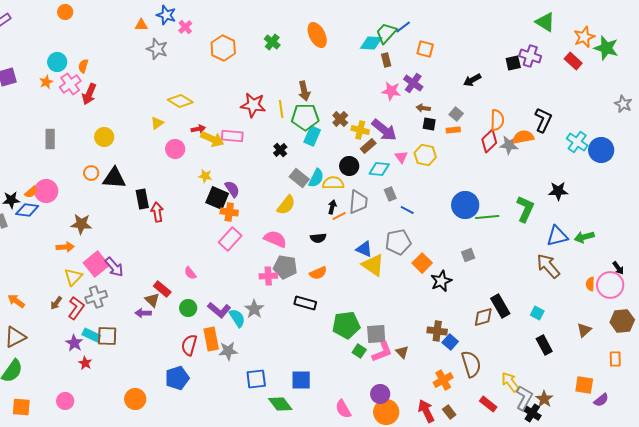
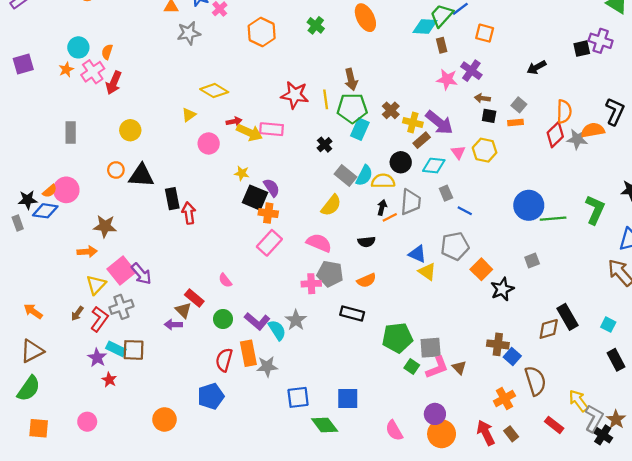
gray star: (157, 49) -> (189, 33), turned -30
yellow triangle: (373, 265) -> (427, 272), size x0.7

